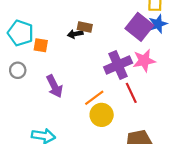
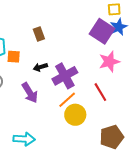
brown rectangle: (85, 27) -> (39, 34), moved, turned 64
black arrow: (75, 34) -> (40, 67), moved
purple cross: (118, 65) -> (65, 76), moved

